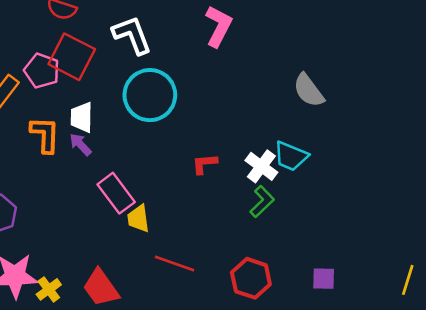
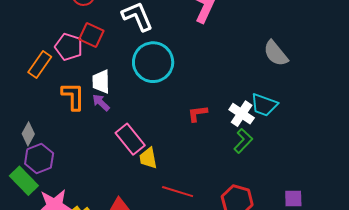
red square: (72, 57) -> (91, 35), size x0.7

